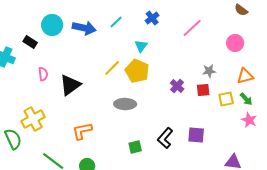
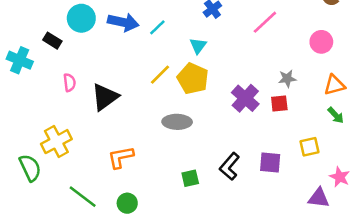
cyan line: (116, 22) -> (157, 27), moved
purple cross: (177, 86) -> (245, 98), size x1.5
yellow square: (226, 99) -> (310, 147), moved
pink star: (249, 120) -> (340, 177), moved

